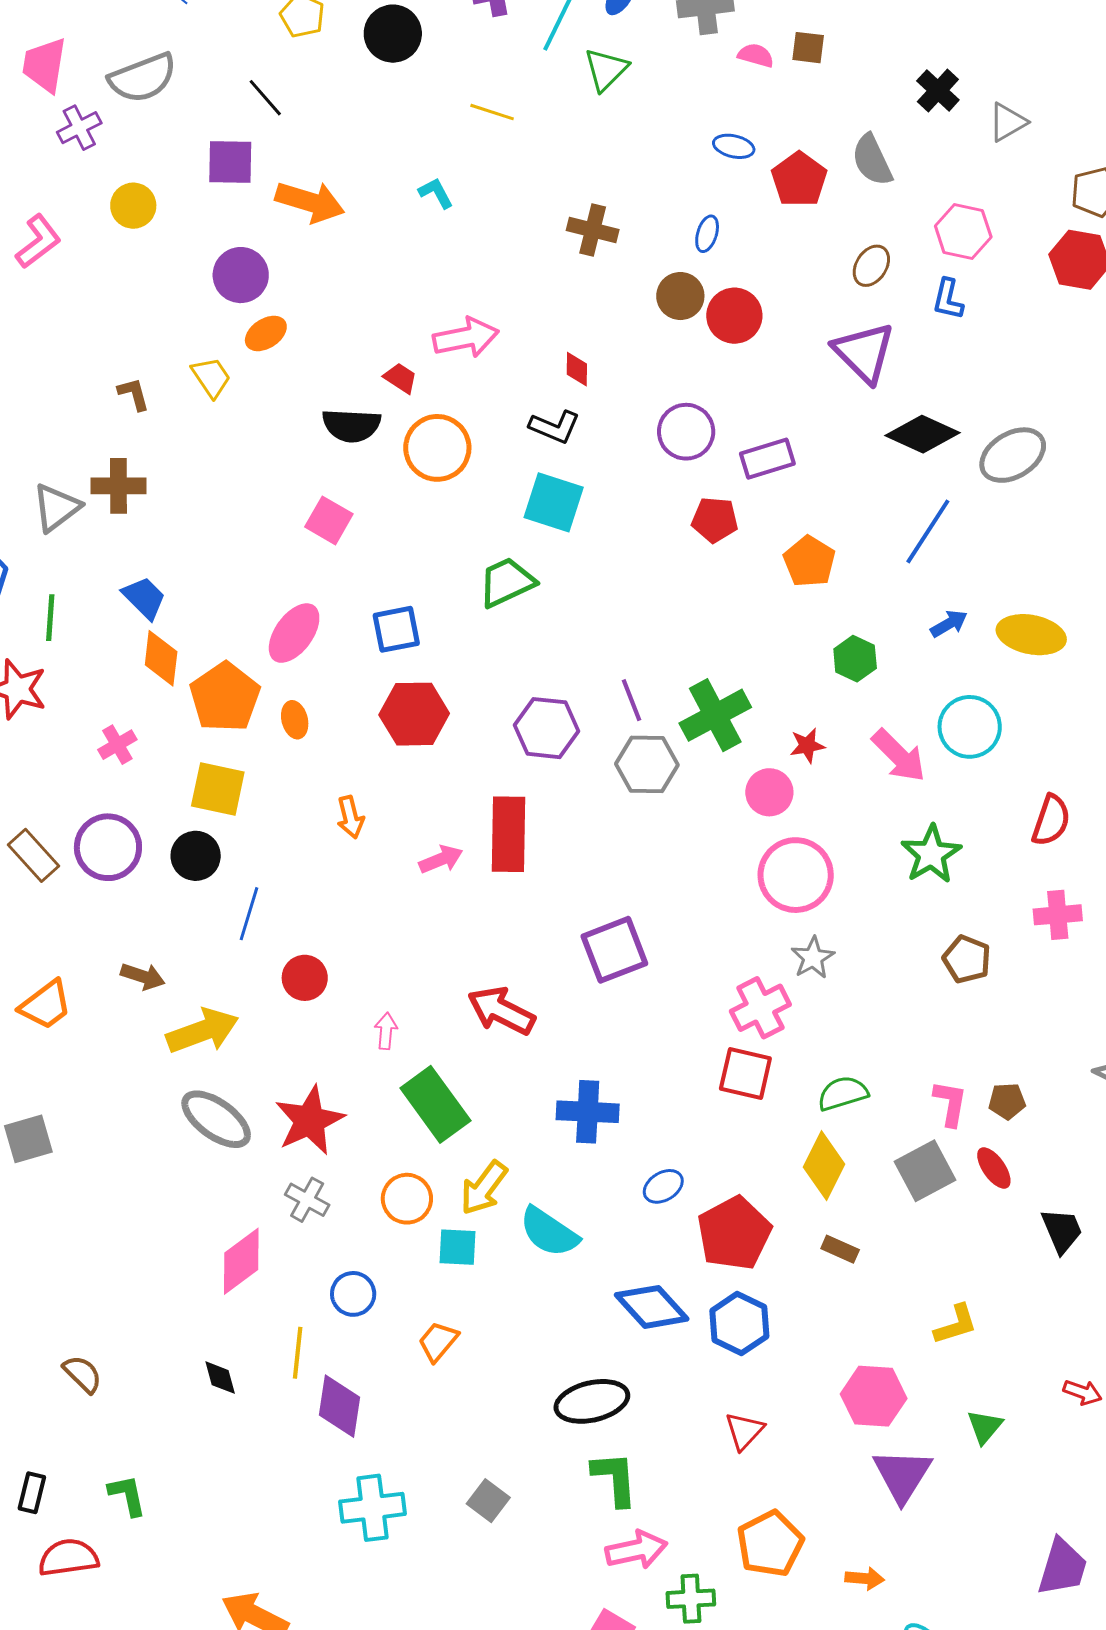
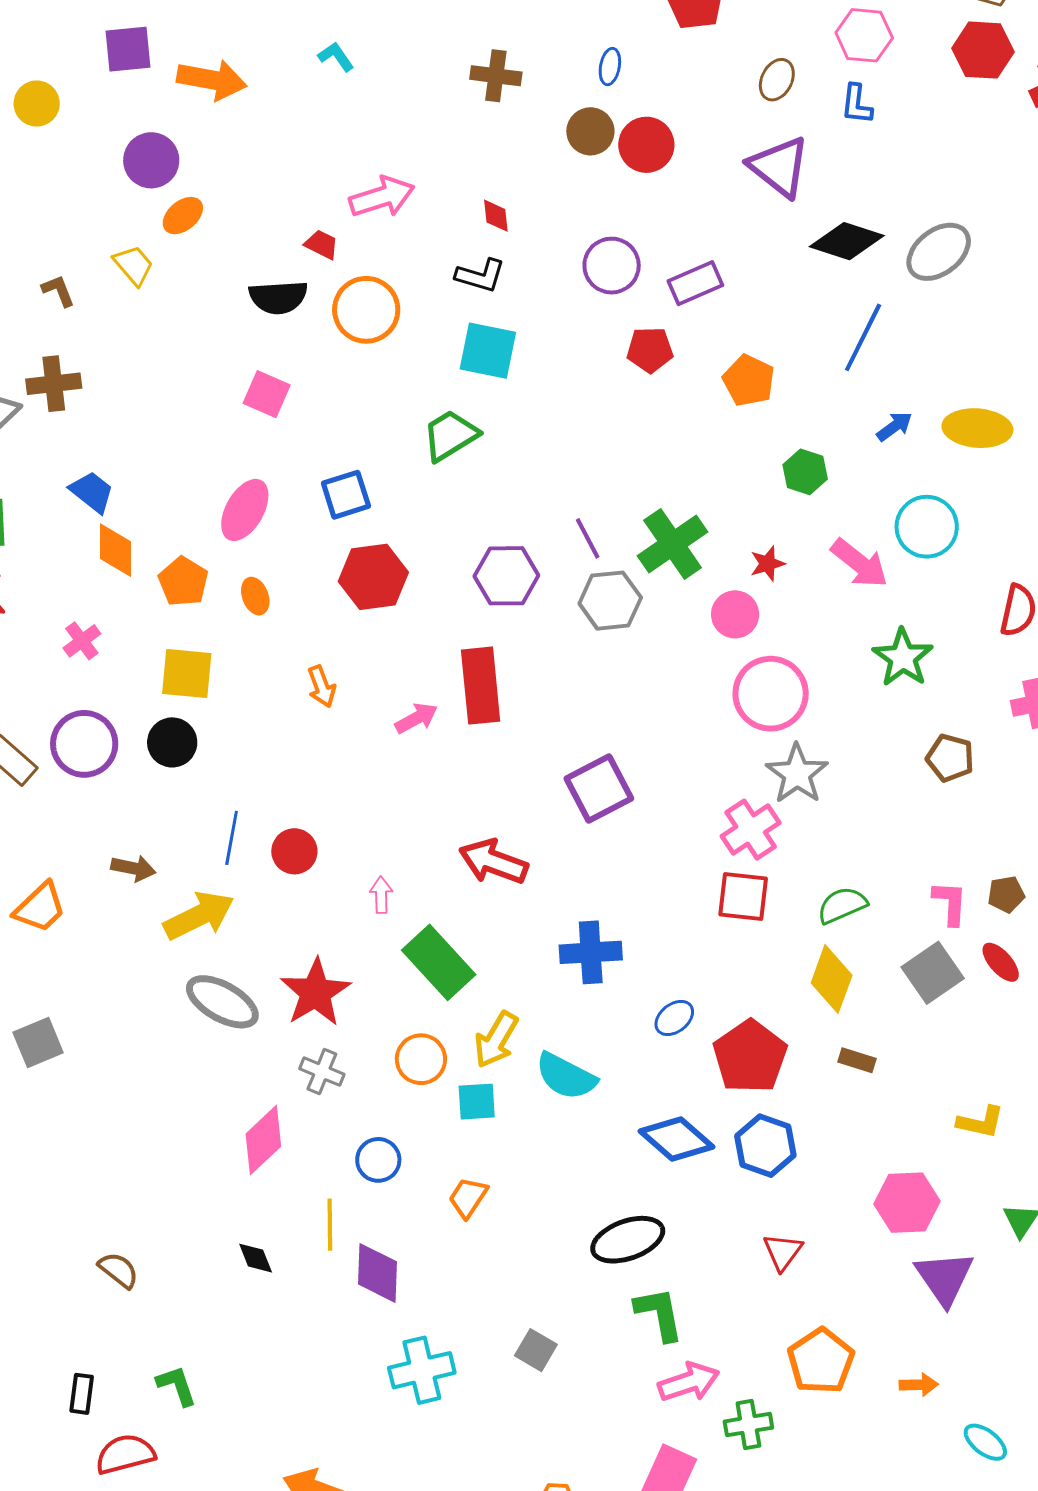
orange pentagon: (225, 697) -> (183, 582), size x0.7
blue line: (249, 914) -> (232, 838), moved
gray star: (813, 958) -> (797, 774), size x1.4
yellow L-shape: (956, 1325) -> (981, 1122), turned 36

